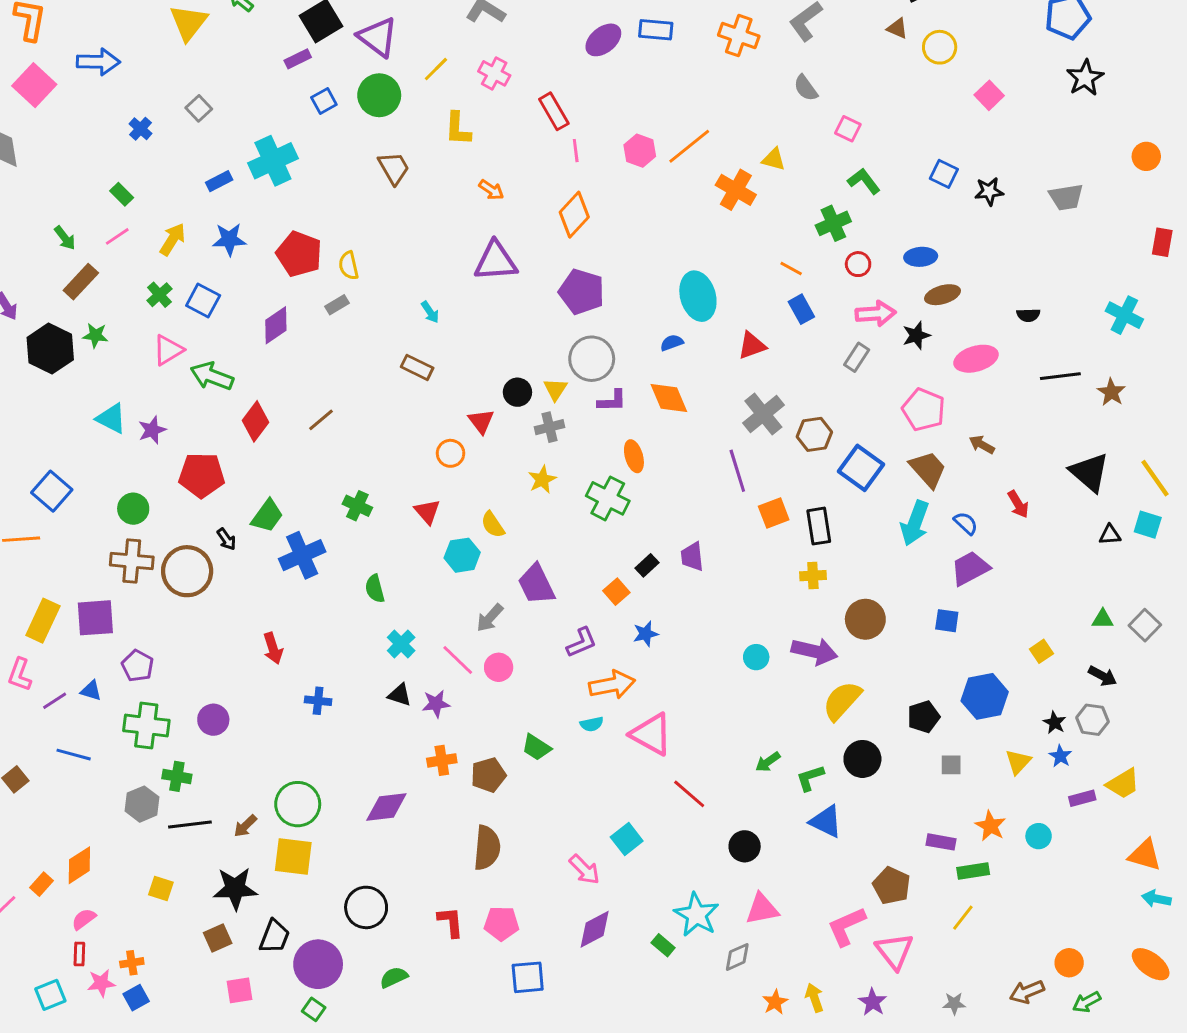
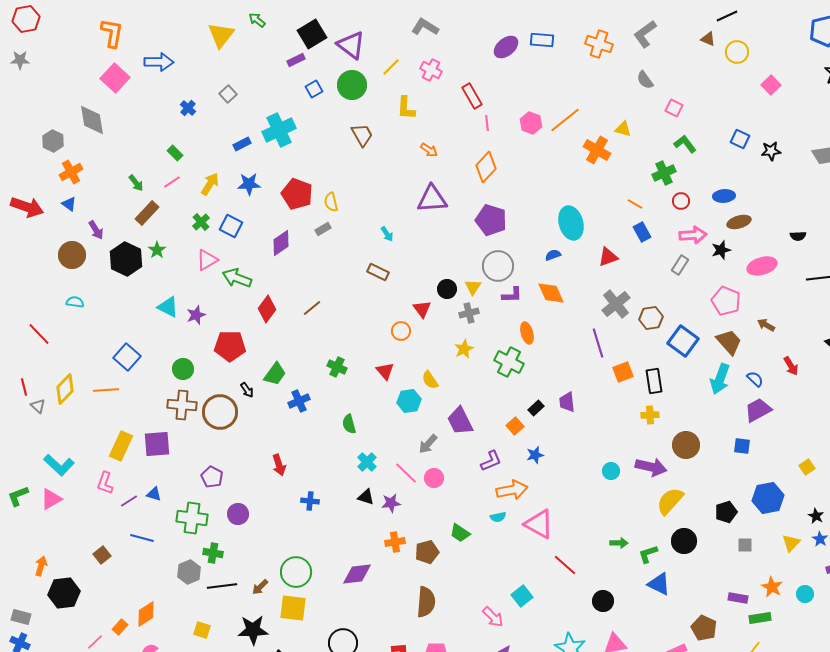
green star: (95, 335) -> (157, 250), turned 30
blue cross: (302, 555) -> (299, 401), size x0.7
purple pentagon: (138, 666) -> (212, 477), moved
green arrow: (768, 762) -> (619, 543), turned -144

